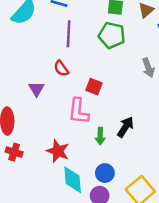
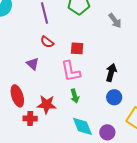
green arrow: (100, 136) -> (75, 96), moved
red star: (58, 151) -> (47, 104), moved
blue circle: (105, 173) -> (114, 97), moved

